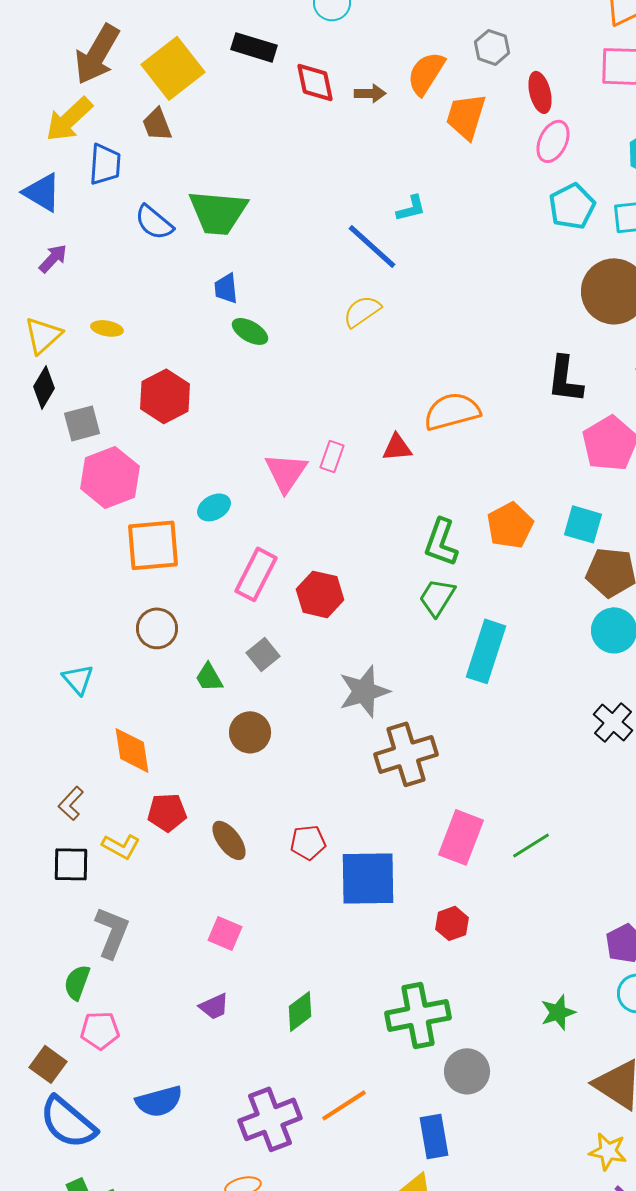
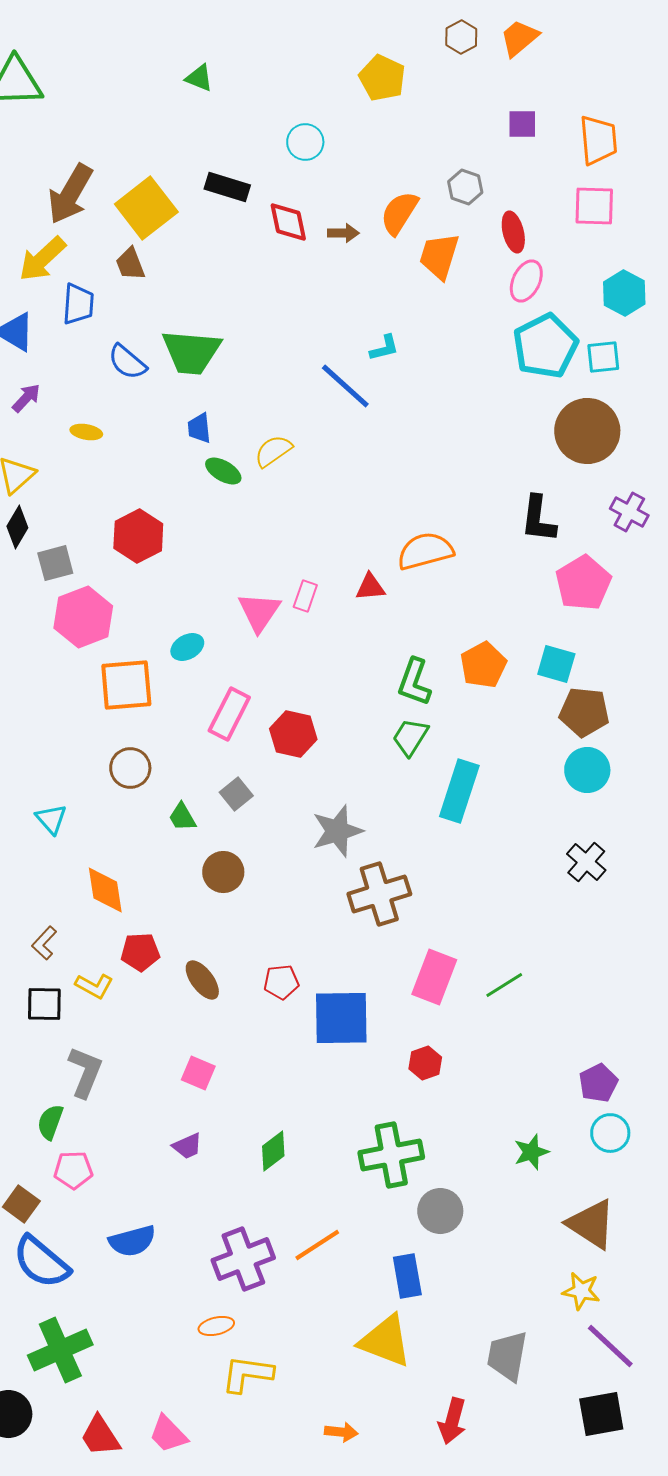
cyan pentagon: (572, 206) -> (545, 346), size x1.4
yellow semicircle: (362, 311) -> (273, 451), moved
yellow ellipse: (107, 328) -> (86, 432), moved

